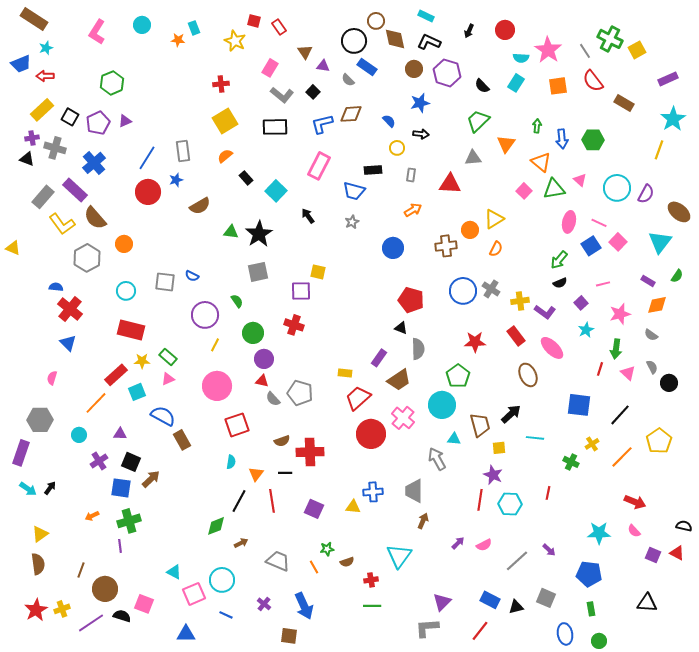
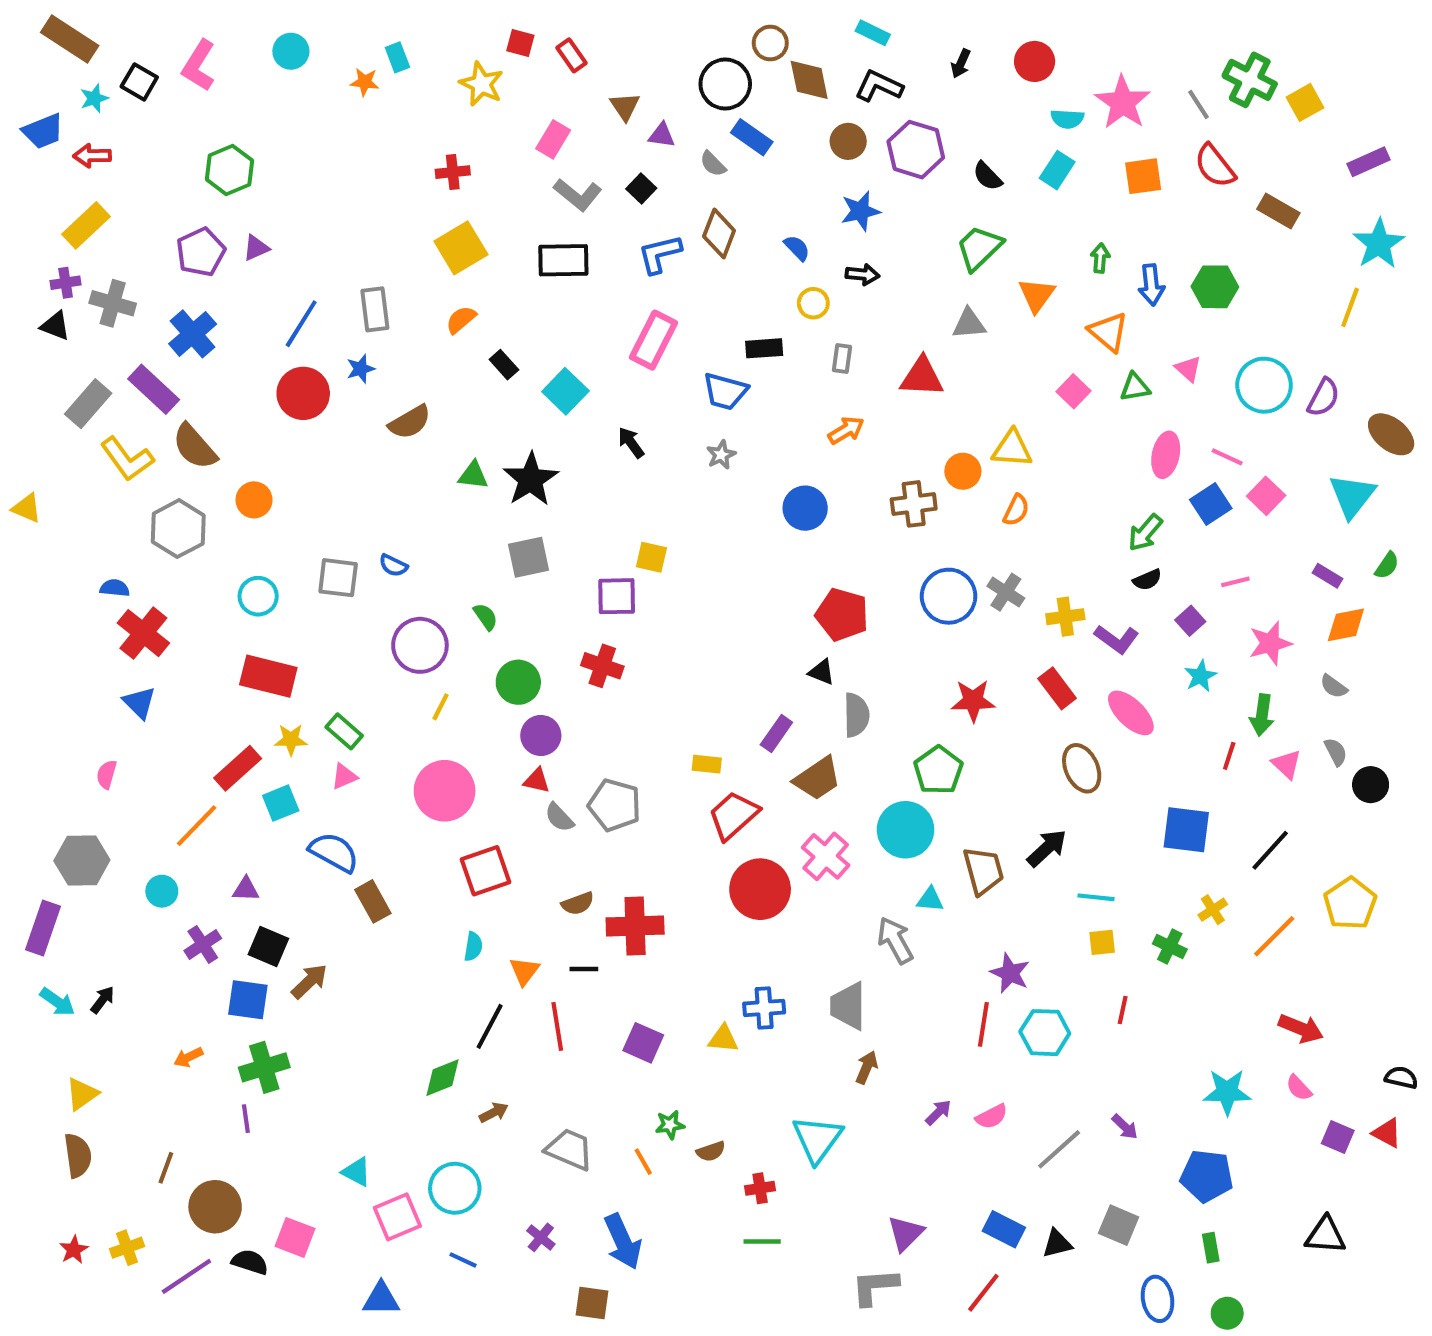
brown diamond: (351, 114) -> (719, 234), turned -65
black square: (70, 117) -> (139, 82), moved
green triangle: (554, 189) -> (1135, 387), size x0.7
yellow triangle: (494, 219) -> (1012, 449), turned 35
yellow square: (499, 448) -> (1102, 942), moved
red star: (36, 610) -> (74, 1250), size x0.6

